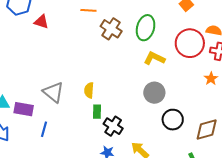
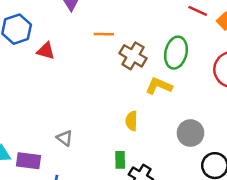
yellow L-shape: (154, 58) -> (159, 86), moved
yellow semicircle: (89, 90) -> (132, 121), moved
gray triangle: (53, 92) -> (65, 138), size x0.6

